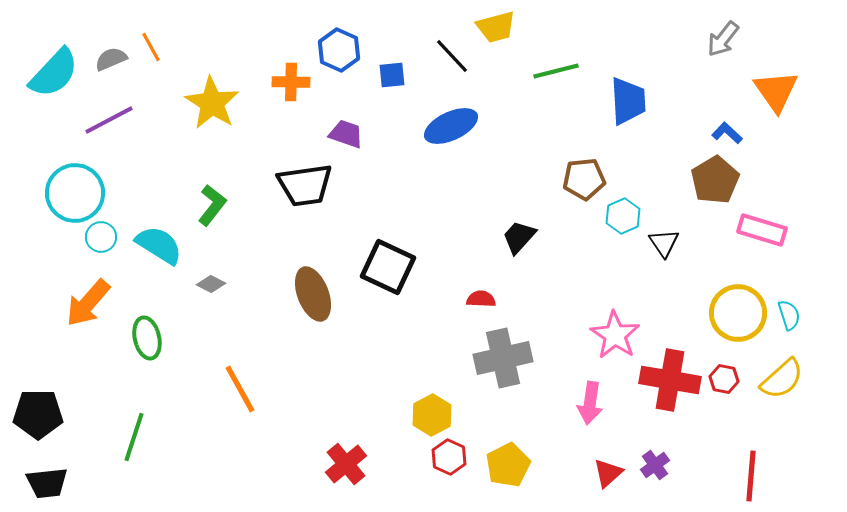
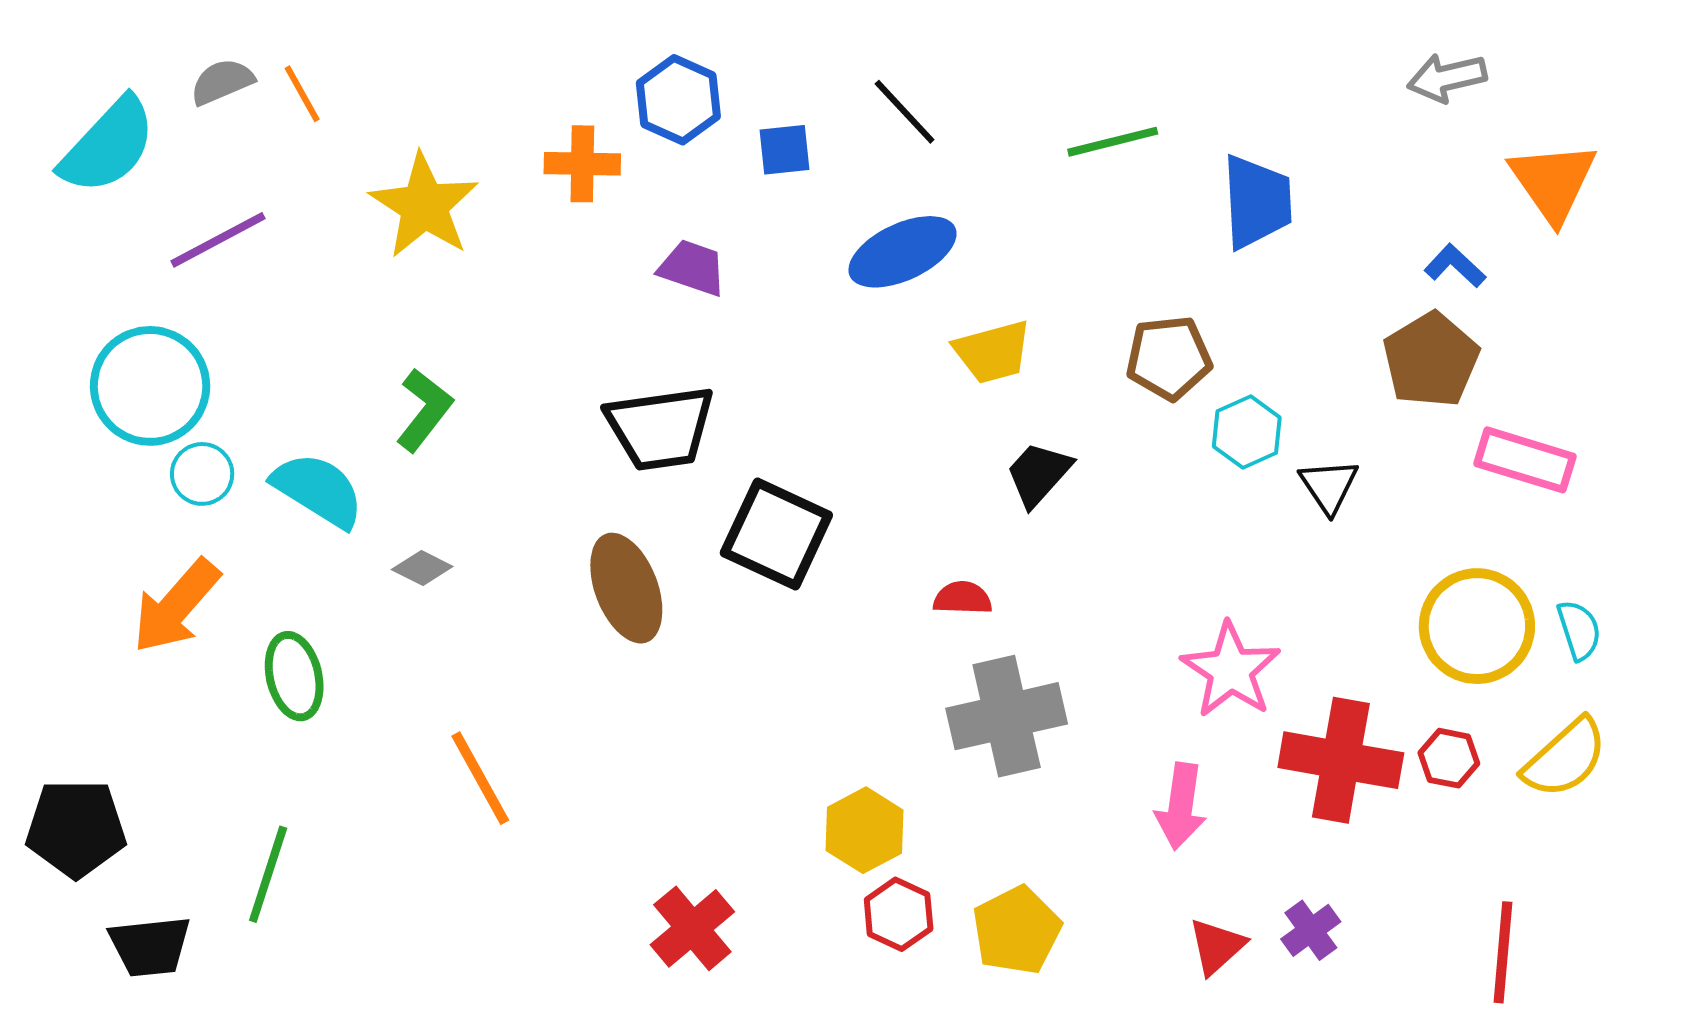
yellow trapezoid: (496, 27) -> (993, 352), moved
gray arrow: (723, 39) -> (1447, 78), turned 39
gray semicircle: (111, 59) -> (222, 82), moved
black trapezoid: (305, 185) -> (660, 428), moved
black trapezoid: (47, 483) -> (150, 946), moved

